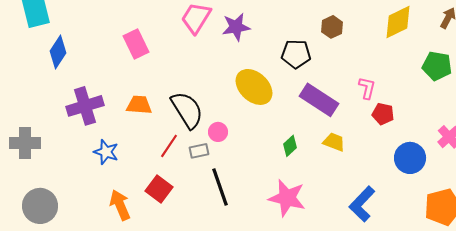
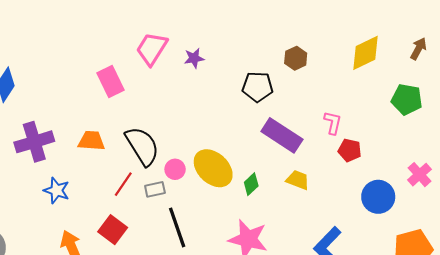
purple star: (236, 27) -> (194, 58), size x0.7
pink rectangle: (136, 44) -> (110, 81), moved
yellow ellipse: (254, 87) -> (213, 168), moved

